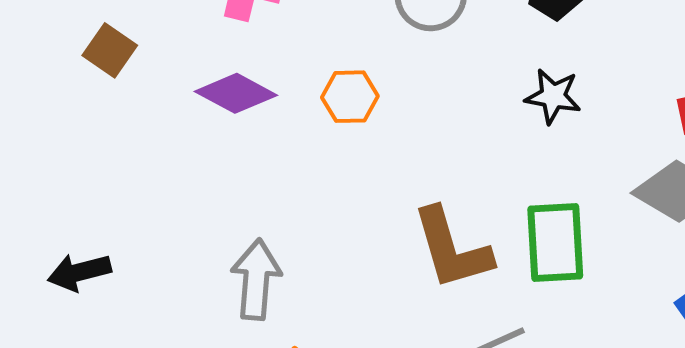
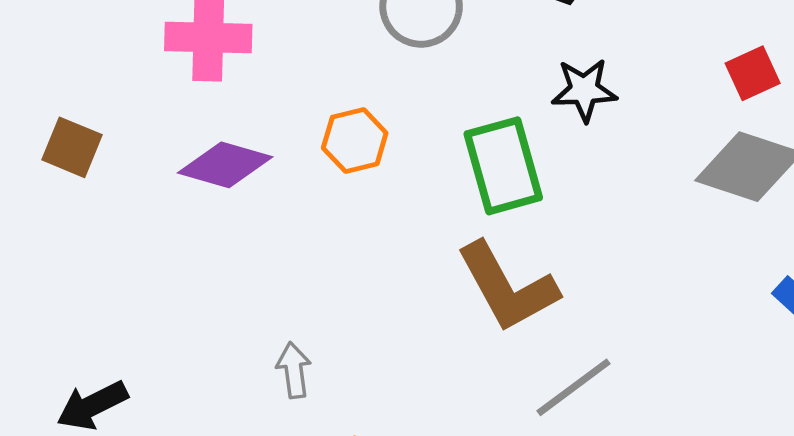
green rectangle: (555, 243) -> (503, 166), moved
gray arrow: (256, 279) -> (294, 370), size x0.6

